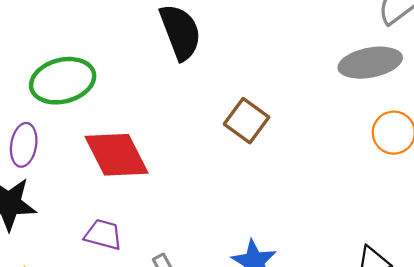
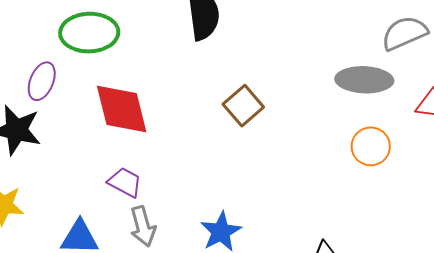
purple trapezoid: (103, 235) -> (125, 182), moved

